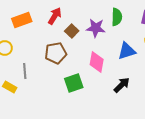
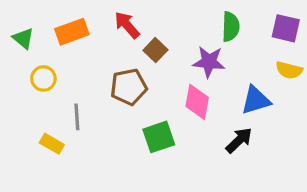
red arrow: (55, 16) -> (127, 25), turned -72
purple star: (96, 28) -> (209, 62), moved
blue triangle: (127, 51) -> (256, 100), moved

